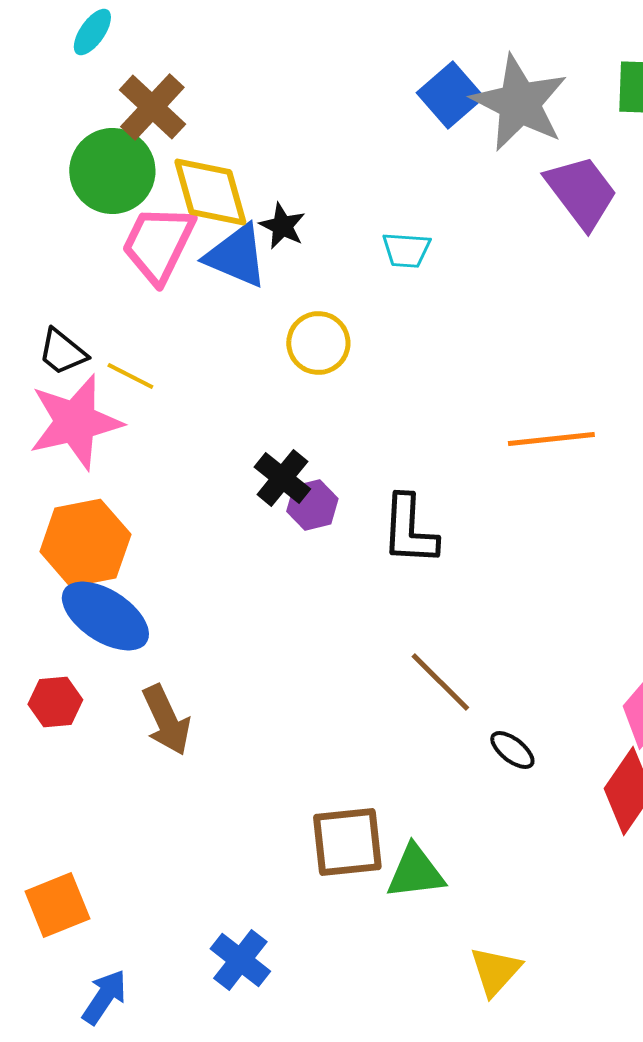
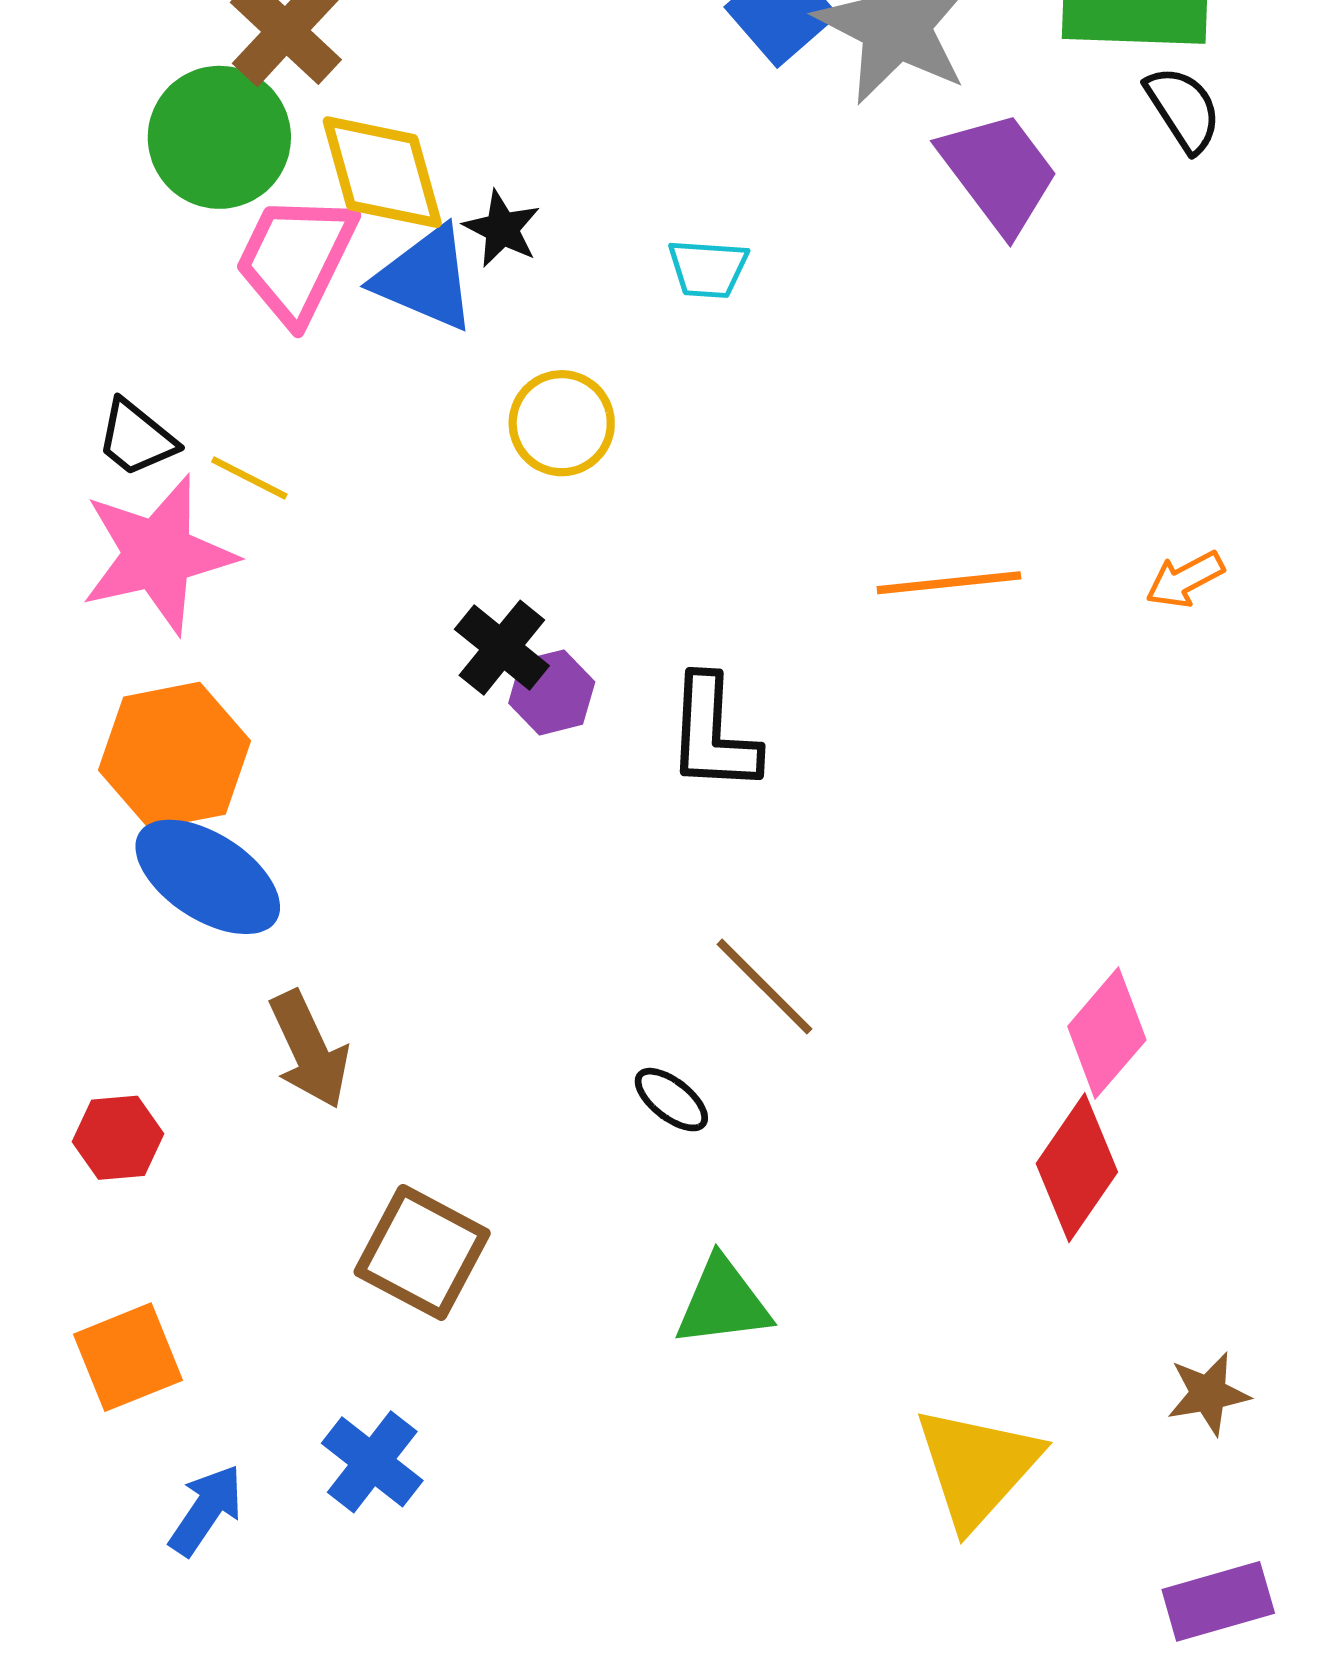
red hexagon: (55, 702) -> (118, 1138), moved
black ellipse: (512, 750) -> (671, 1100), moved
brown square: (347, 842) -> (422, 1252), moved, turned 34
blue cross: (240, 960) -> (372, 1462), moved
yellow triangle: (495, 971) -> (977, 1467), moved, size x1.5

